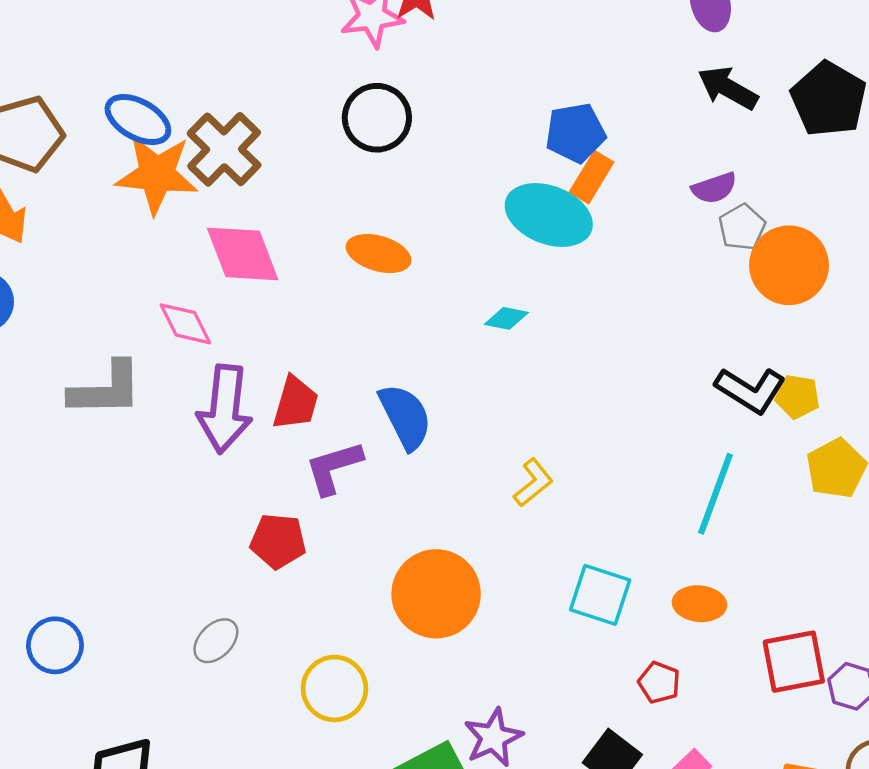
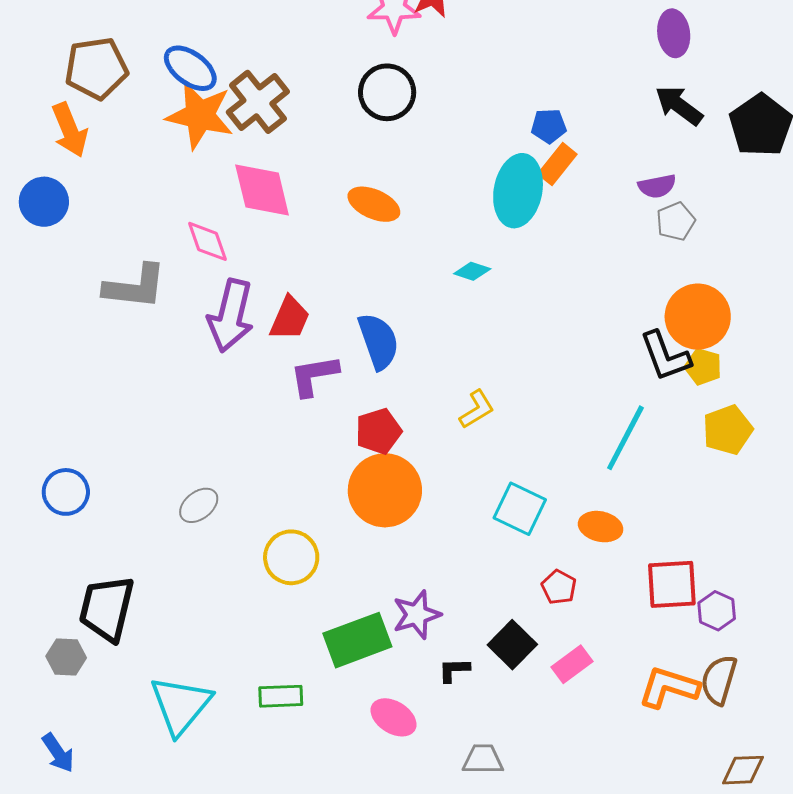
blue pentagon: (575, 133) -> (549, 126), size x0.7
cyan ellipse: (549, 215) -> (518, 191), turned 72
orange circle: (789, 265) -> (698, 317), moved
black L-shape: (750, 390) -> (665, 356), turned 30
red pentagon: (278, 541) -> (379, 431), moved, turned -30

